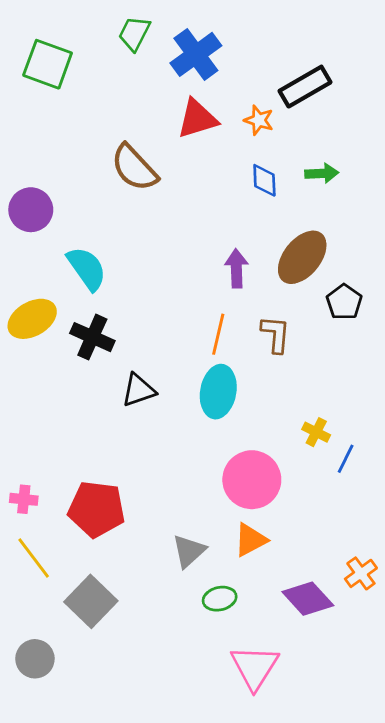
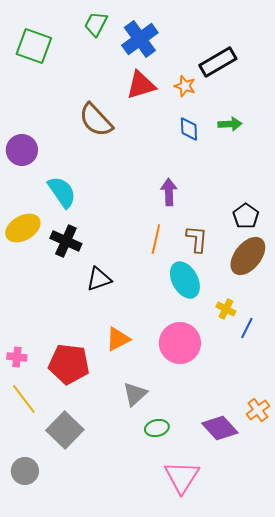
brown ellipse: (302, 257) -> (248, 256), moved
cyan ellipse: (218, 392) -> (185, 280), moved, turned -39
orange triangle: (250, 540) -> (118, 339), moved

